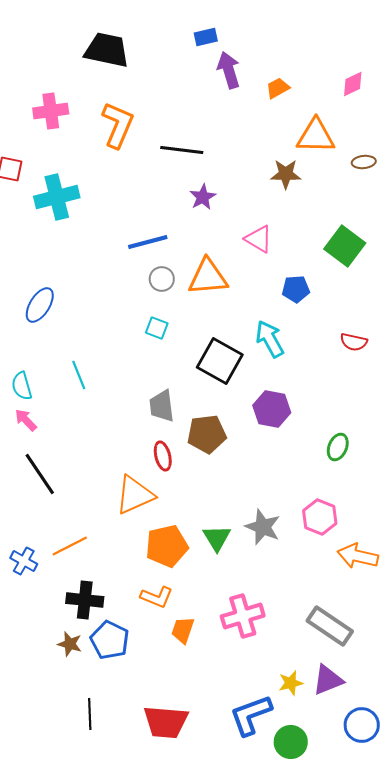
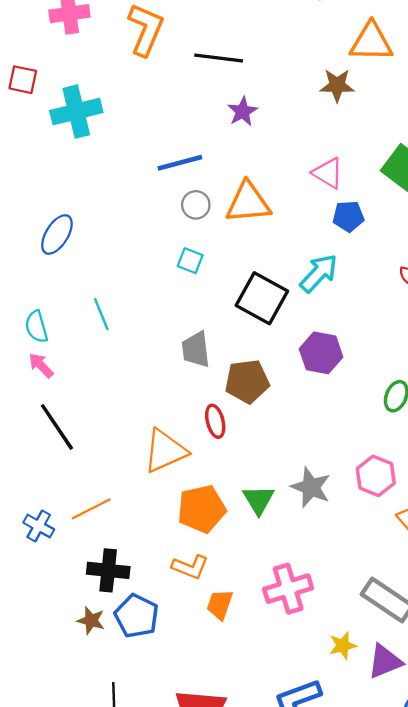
pink triangle: (259, 239) -> (328, 173), moved
cyan arrow: (270, 339) -> (319, 273), turned 72
red ellipse: (163, 456) -> (215, 421), moved
yellow star: (291, 683) -> (343, 646), moved

